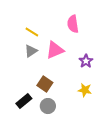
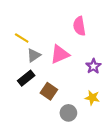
yellow line: (32, 32) -> (22, 38), moved
black rectangle: (24, 101) -> (26, 78), moved
gray circle: (48, 106) -> (68, 113), moved

